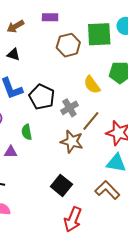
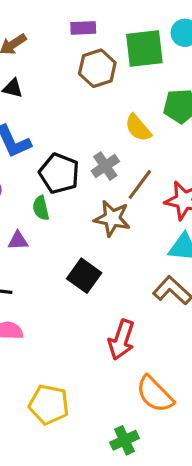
purple rectangle: (50, 17) -> (83, 28), moved
black pentagon: (42, 97) -> (59, 173), moved
black square: (61, 185) -> (84, 276), moved

